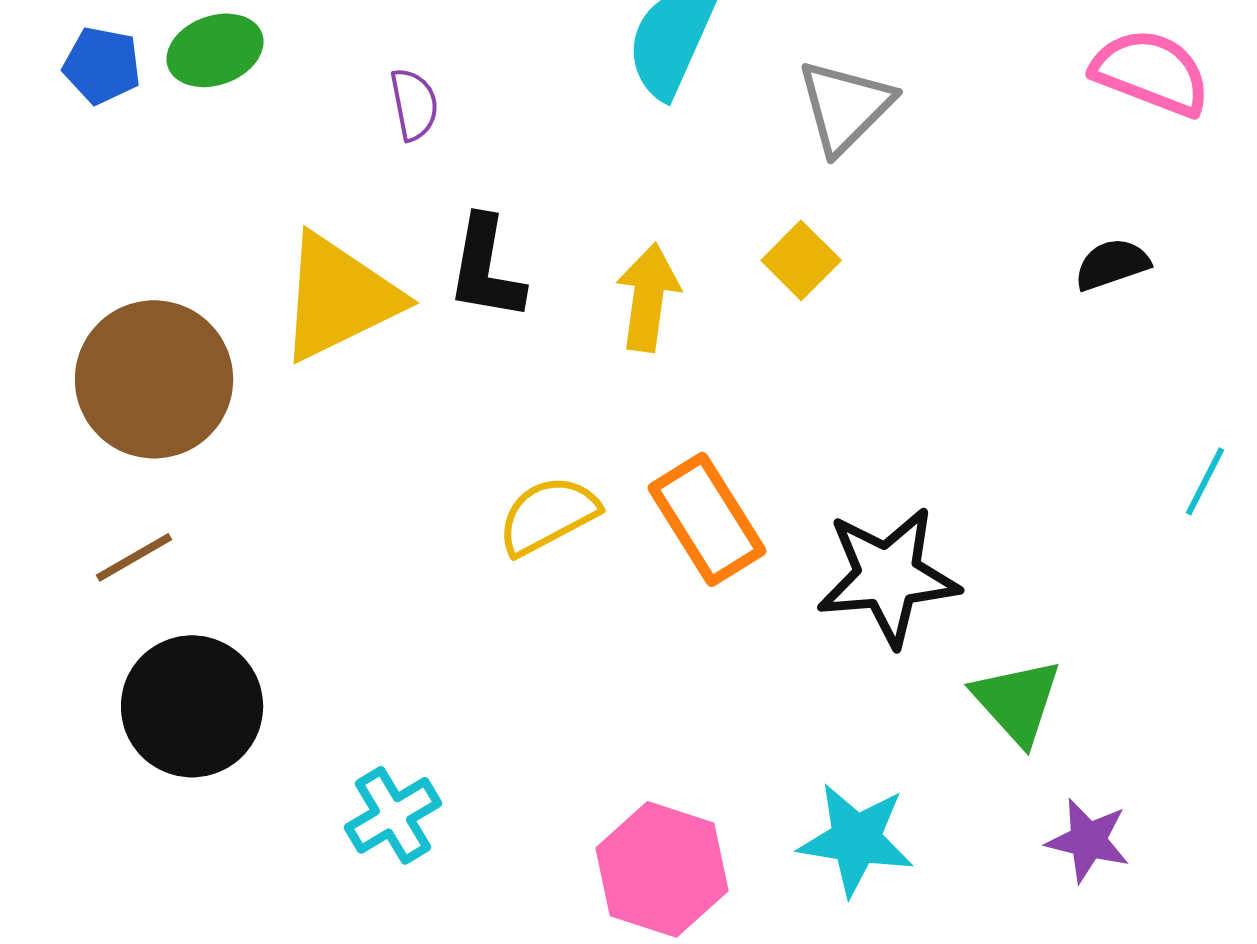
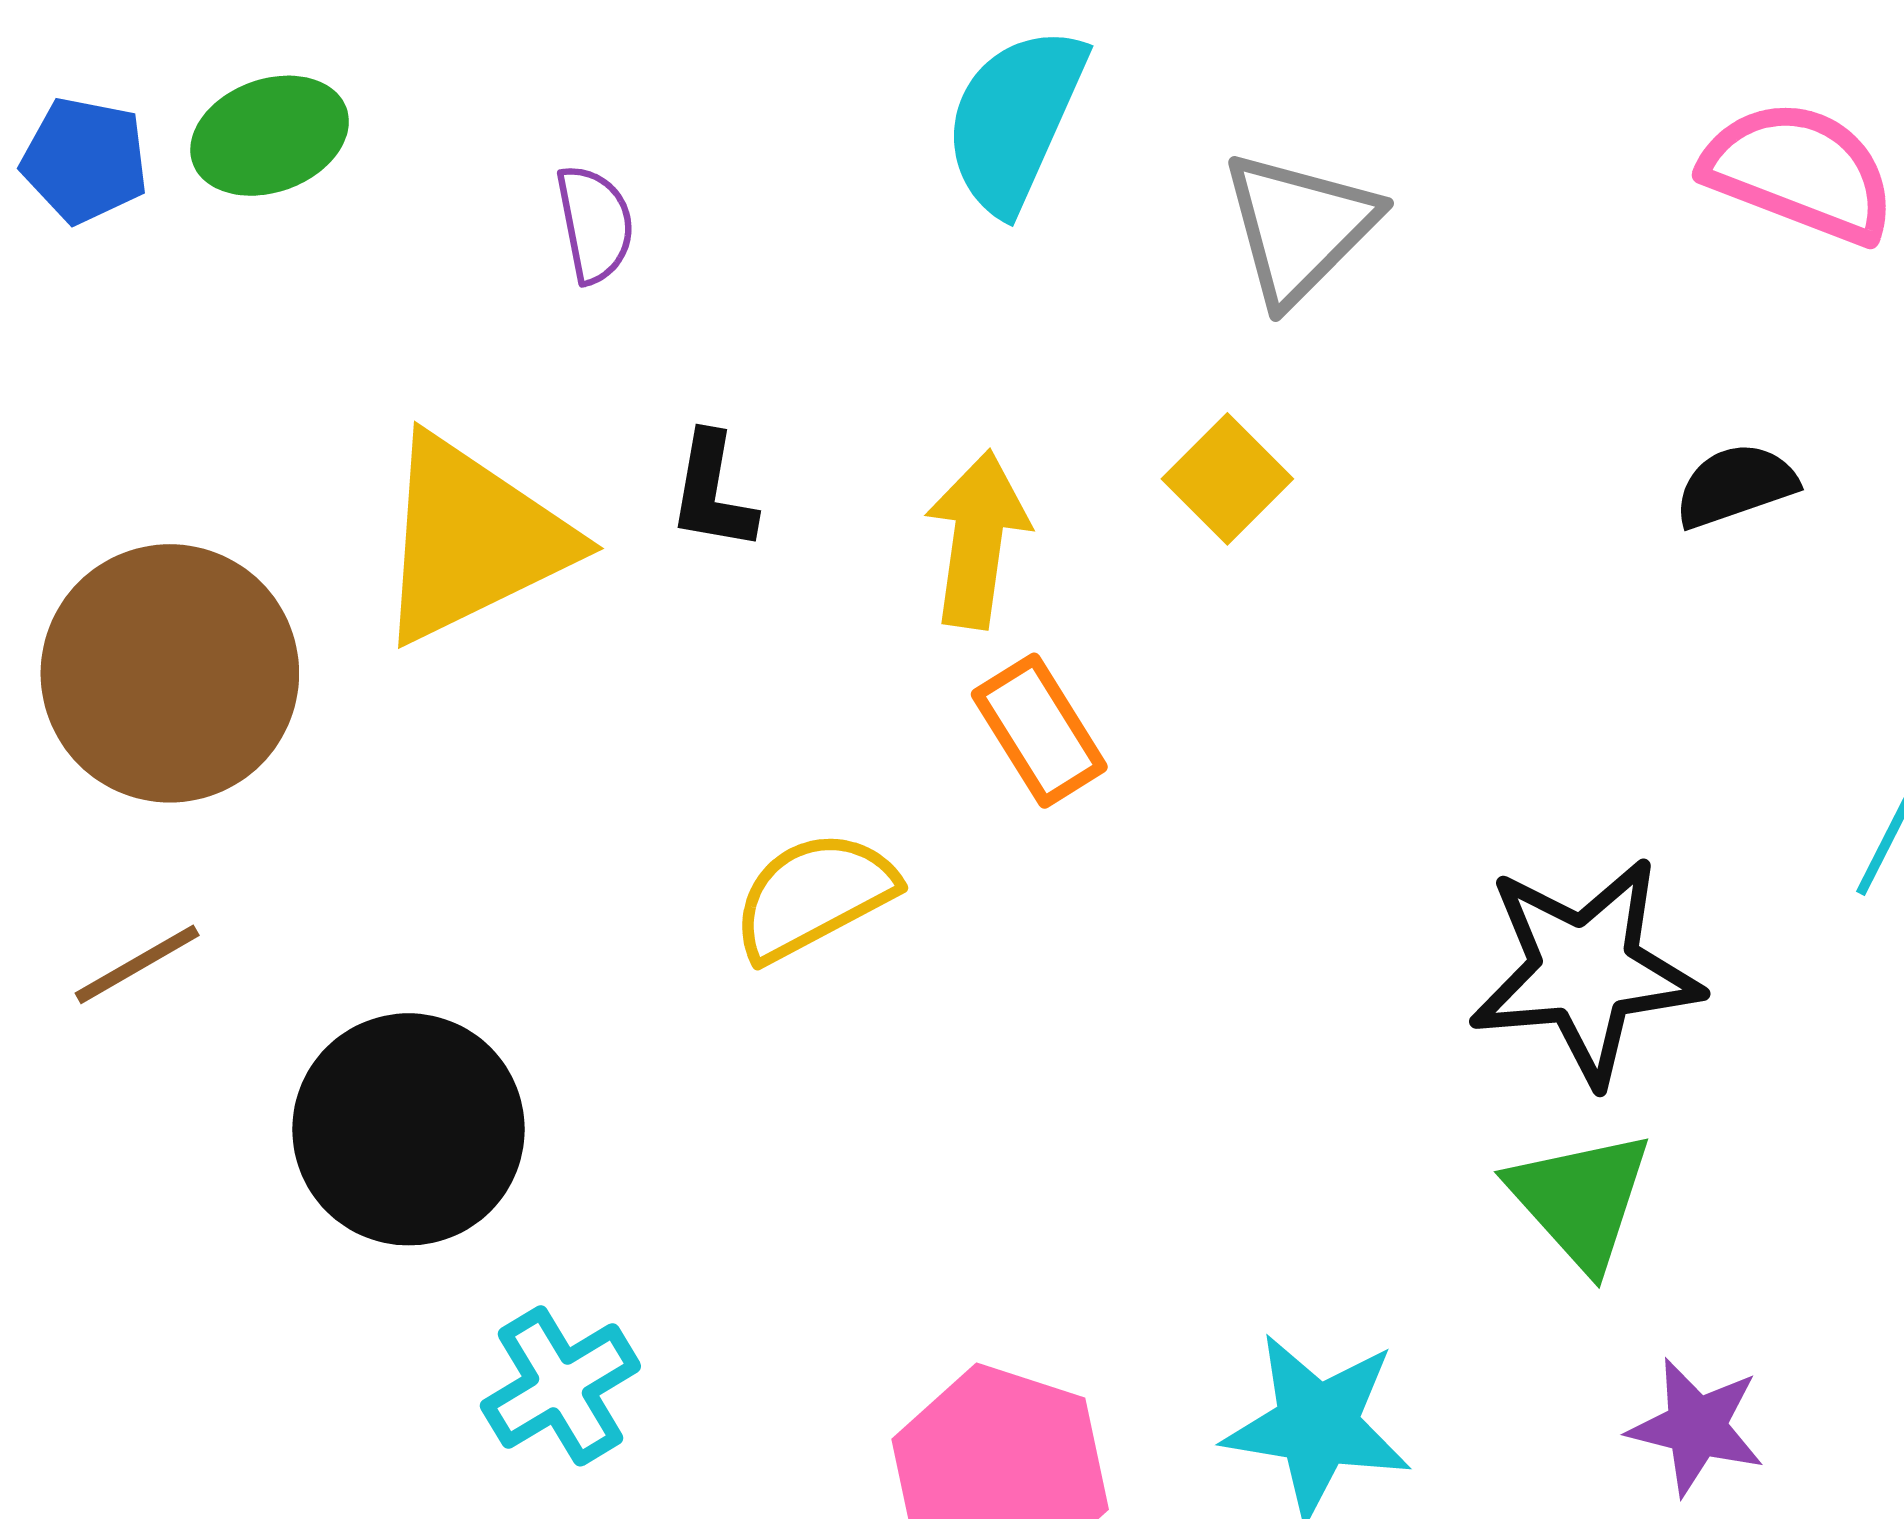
black L-shape: (486, 268) -> (712, 492), size x0.7
orange rectangle: (707, 519) -> (1039, 731), moved, size x0.7
black star: (888, 576) -> (1585, 971), moved
black circle: (192, 706) -> (408, 1129), moved

